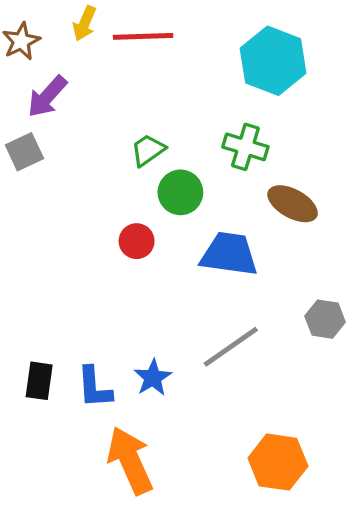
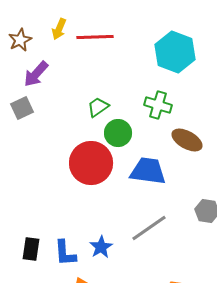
red circle: (137, 241) -> (91, 163), size x2.0

